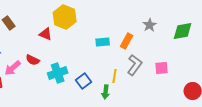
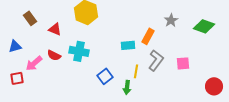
green diamond: (183, 31) -> (204, 26), turned 30
red triangle: (46, 34) -> (55, 29), moved
cyan rectangle: (103, 42) -> (128, 45), moved
cyan cross: (58, 73) -> (79, 51), moved, turned 30

